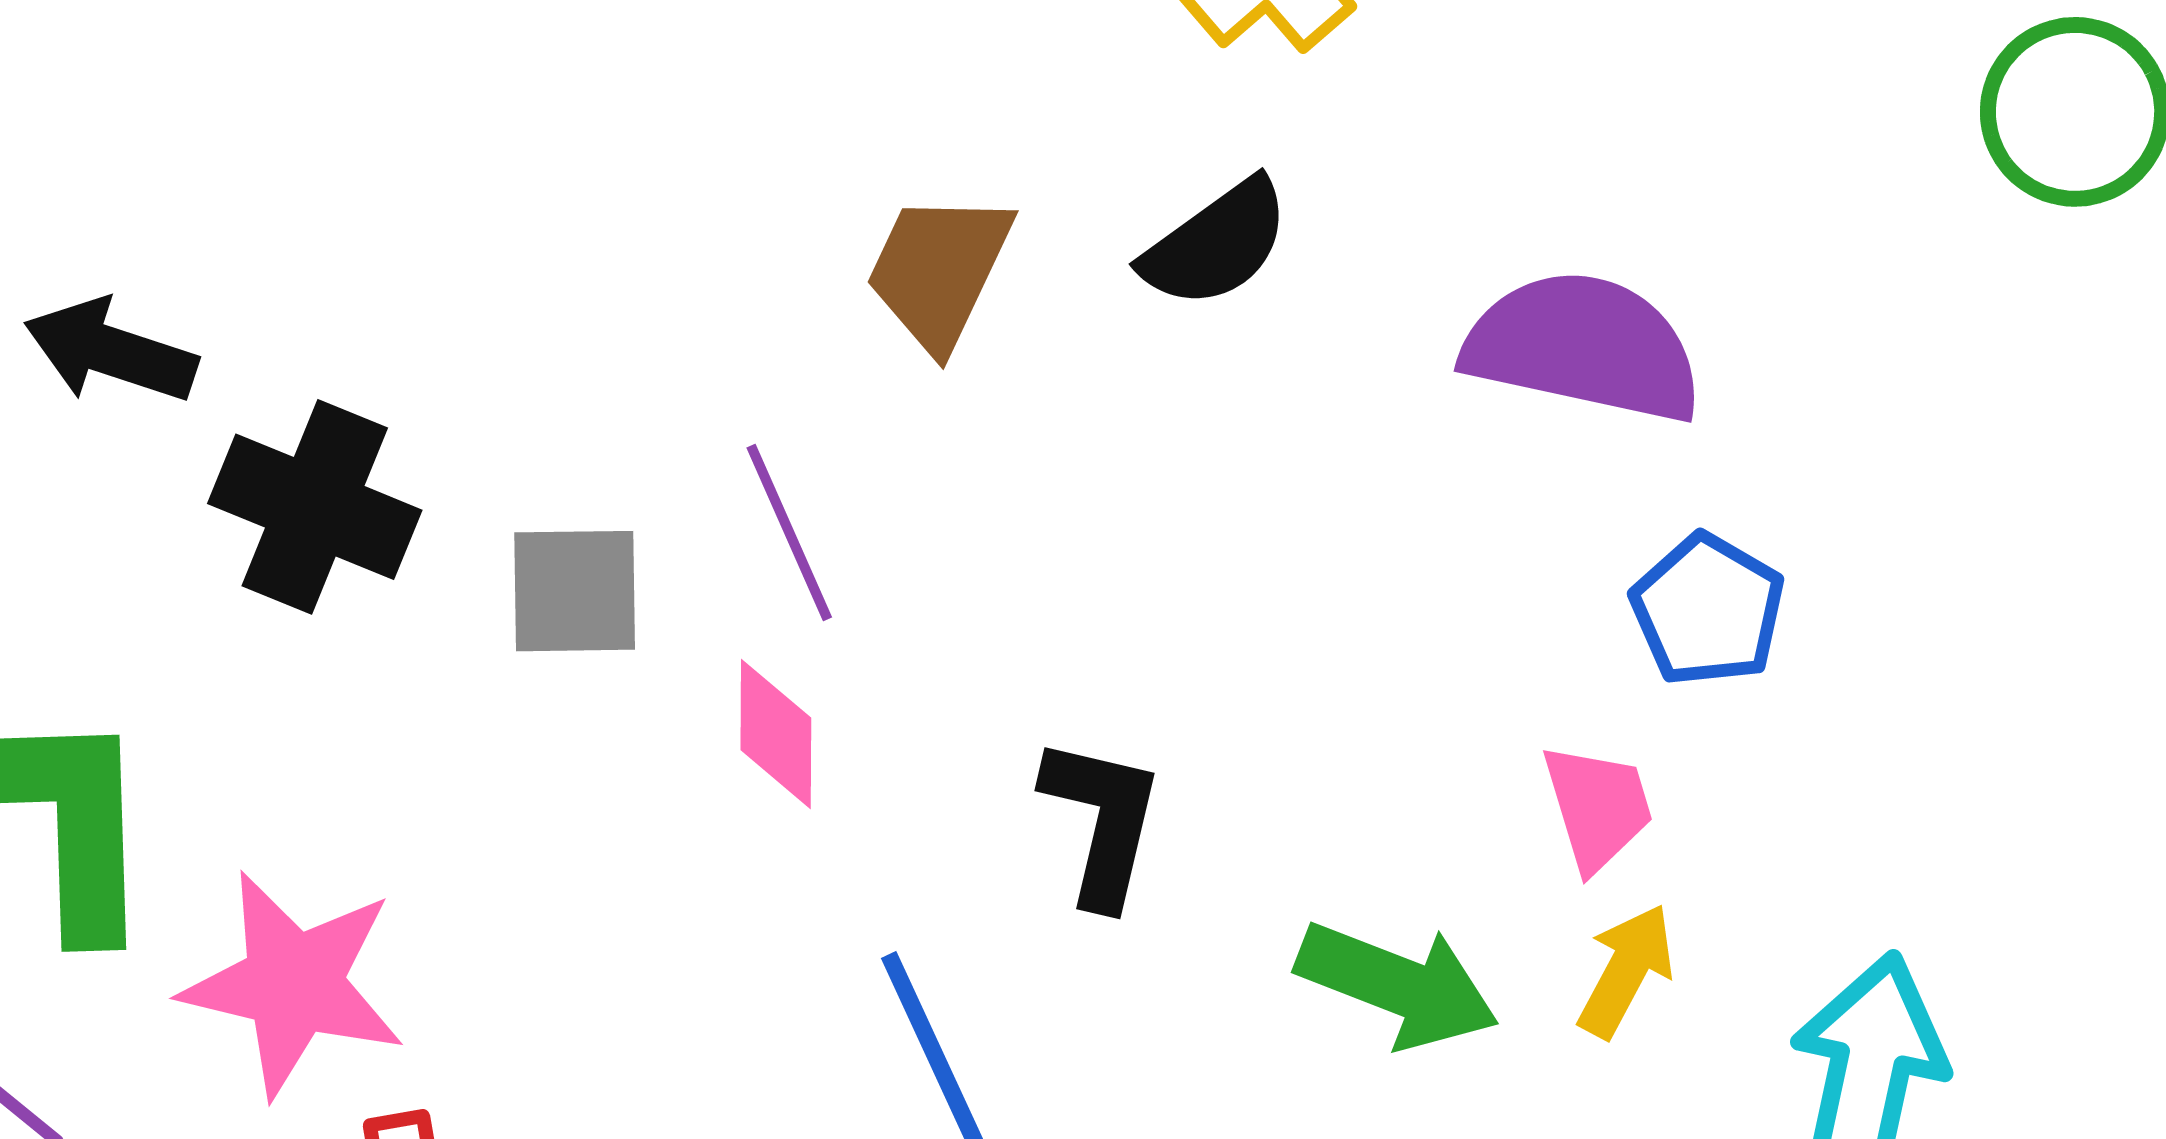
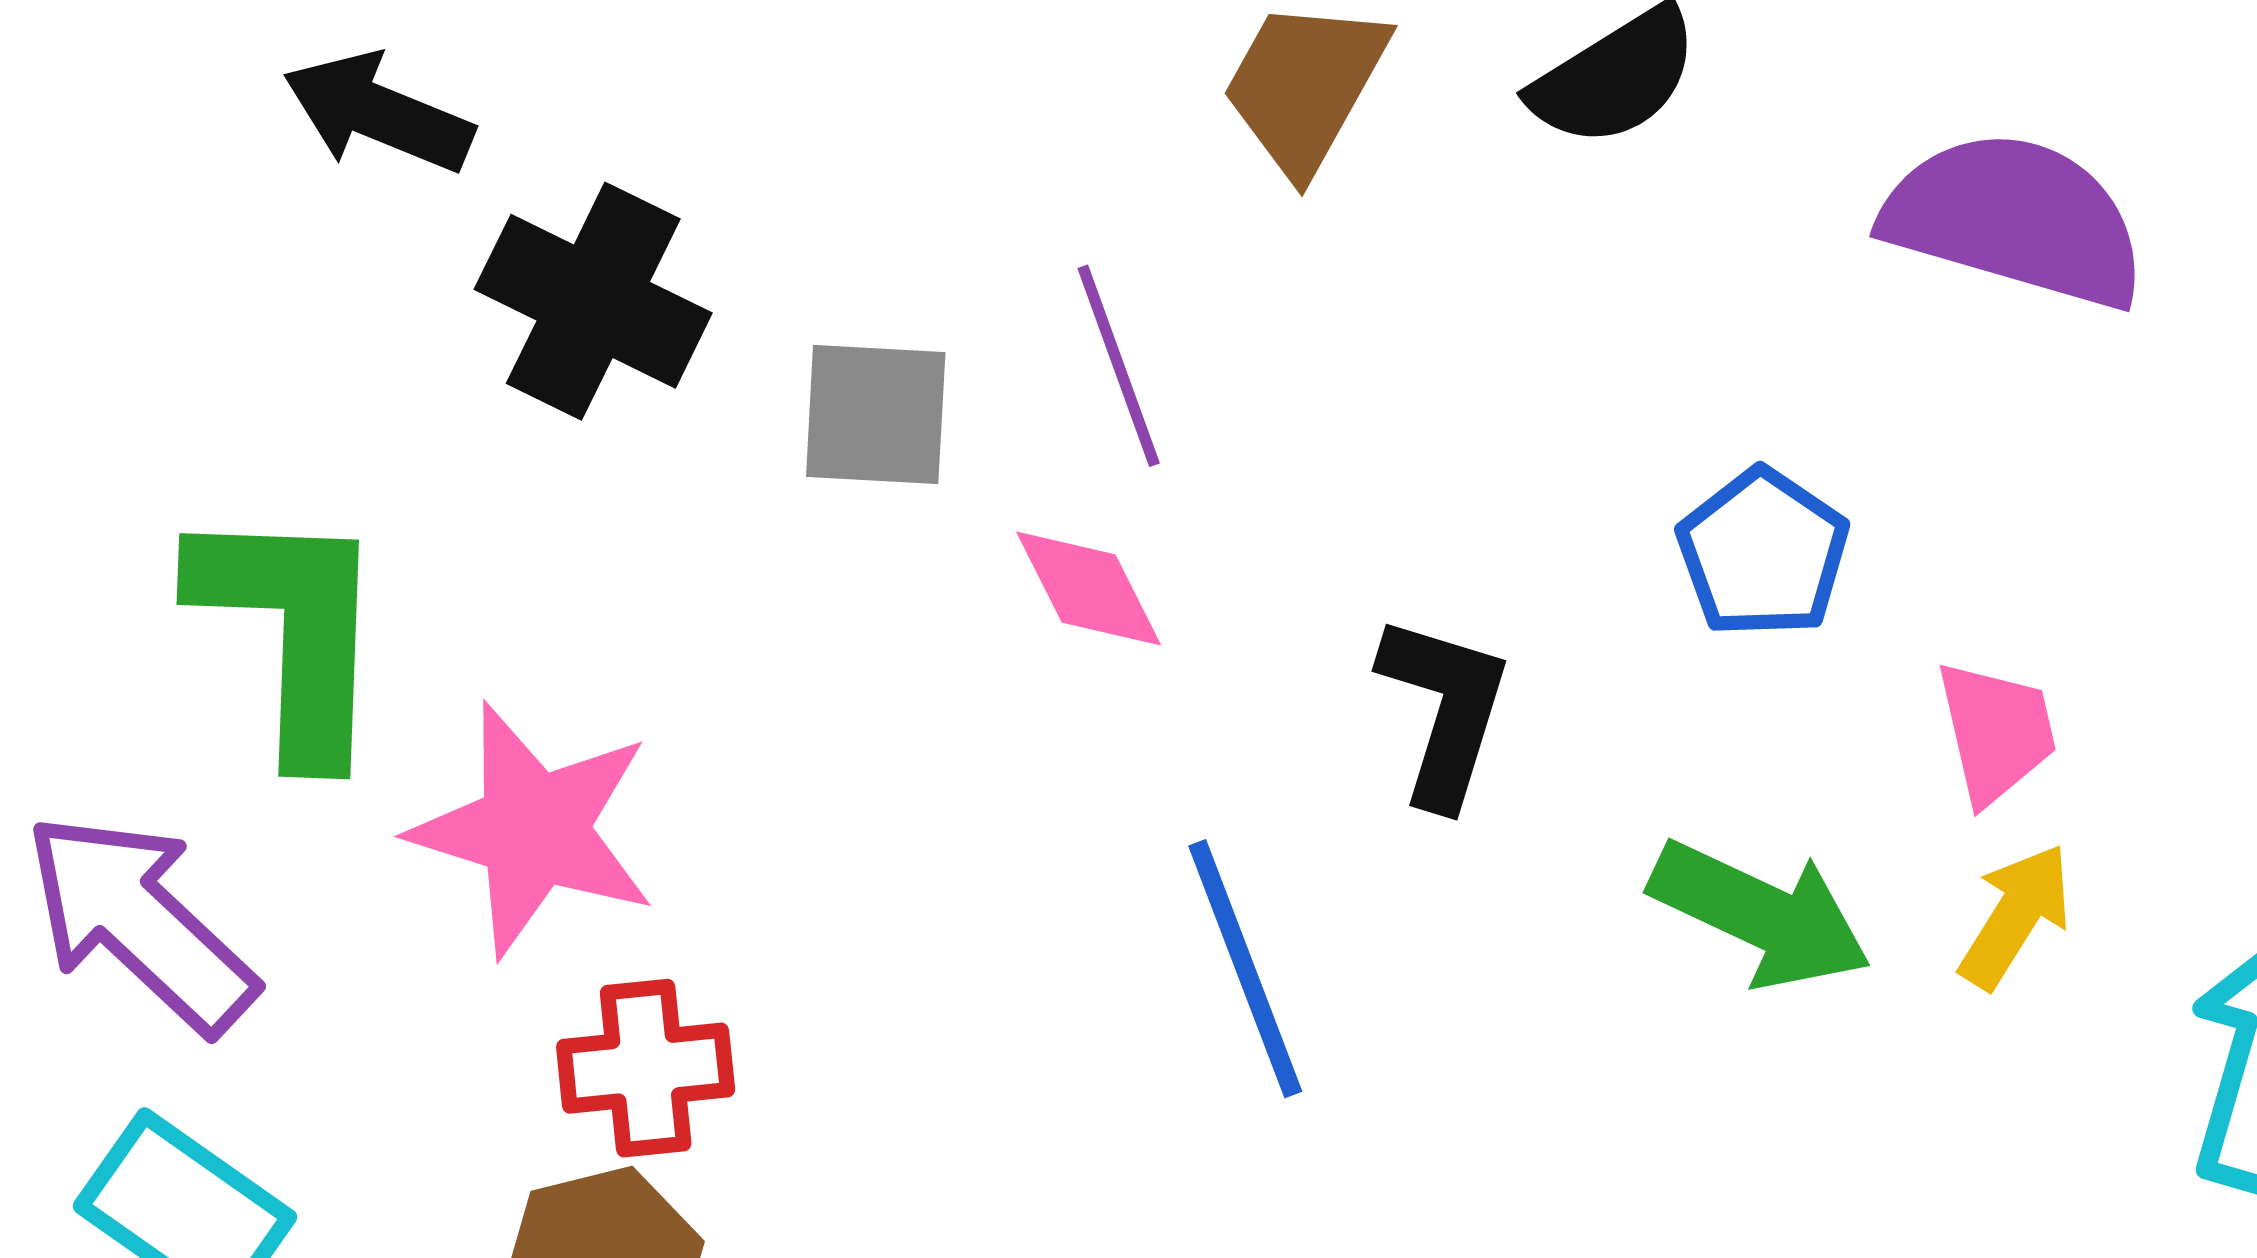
blue pentagon: (1708, 610) -> (1763, 553), moved
pink diamond: (776, 734) -> (1089, 589), turned -31

